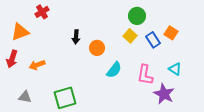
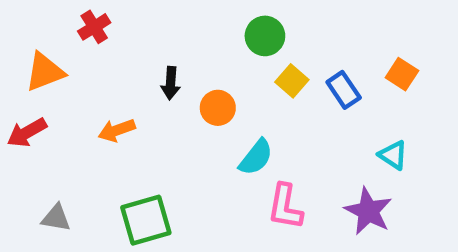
green circle: (137, 16) -> (265, 36), moved
orange square: (171, 33) -> (402, 74), moved
red arrow: (12, 59) -> (27, 133), turned 42
orange arrow: (37, 65) -> (117, 130), moved
pink L-shape: (145, 75) -> (285, 207), moved

